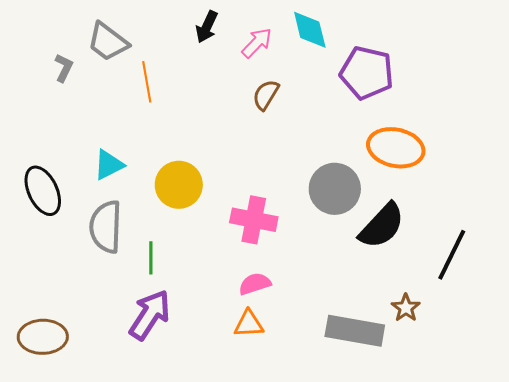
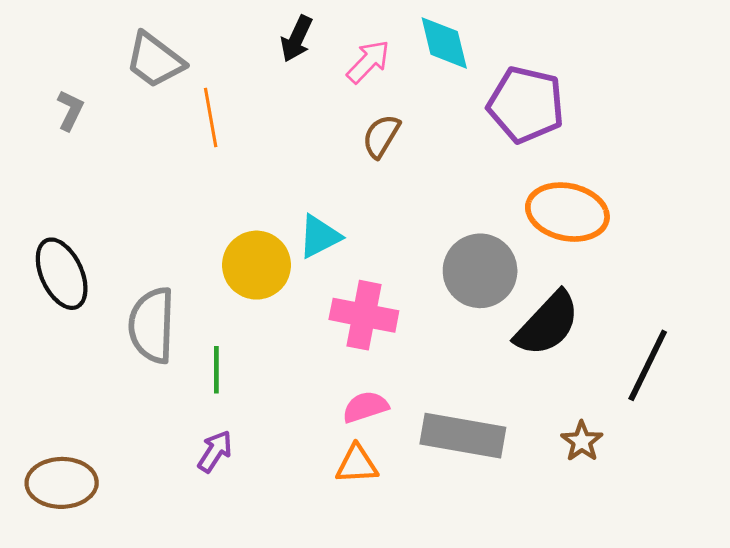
gray L-shape: (64, 68) -> (70, 110), moved
cyan triangle: (109, 165) -> (320, 236), moved
purple arrow: (150, 315) -> (215, 451), size x0.6
gray rectangle: (355, 331) -> (463, 436), moved

